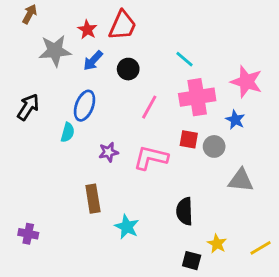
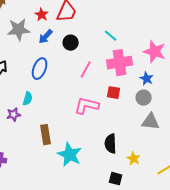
cyan semicircle: (68, 132) -> (28, 99), moved
gray circle: (214, 146) -> (144, 98), moved
purple star: (108, 152) -> (14, 115), moved
cyan star: (127, 227) -> (70, 155), size x1.4
yellow star: (217, 244) -> (134, 159), moved

